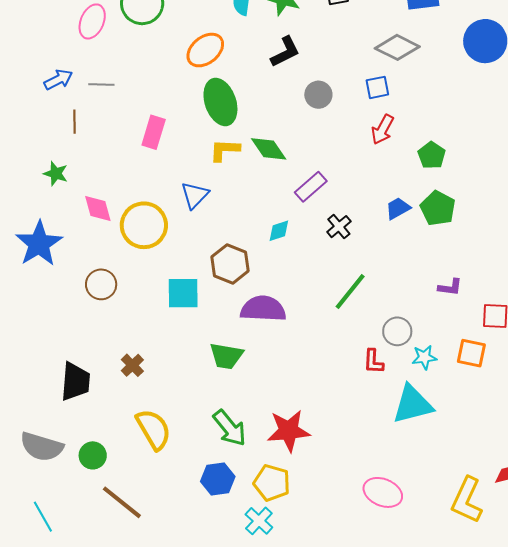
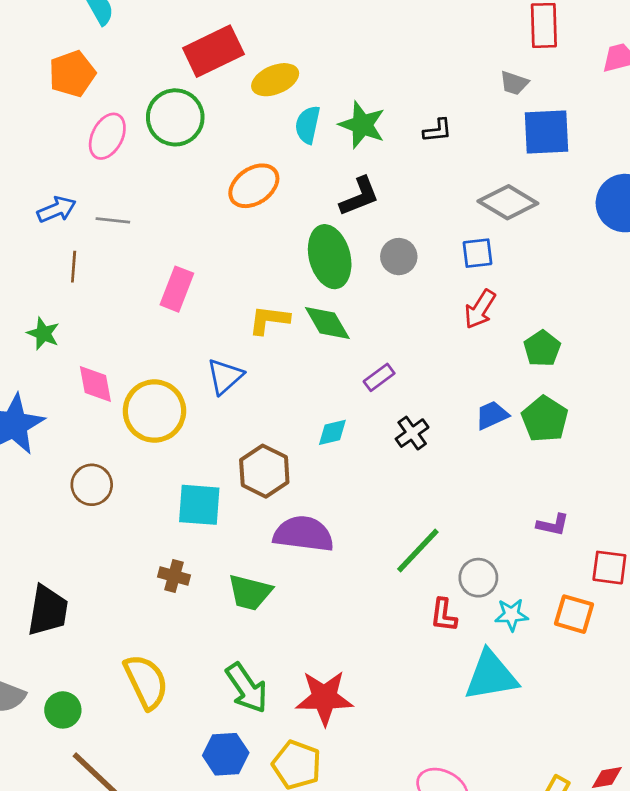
green ellipse: (220, 102) -> (330, 257), moved
purple rectangle: (311, 187) -> (379, 377), size x0.7
green line: (350, 292) -> (418, 551), moved
brown cross: (132, 365) -> (174, 576), moved, turned -35

